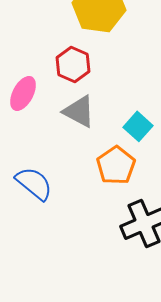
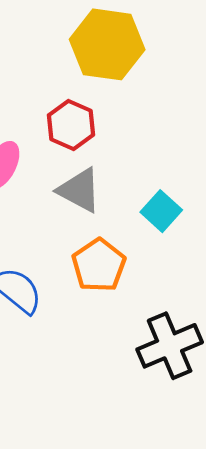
orange pentagon: (116, 165) -> (99, 265), moved

